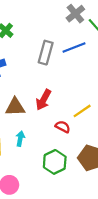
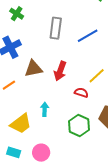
blue line: (74, 48) -> (88, 36), moved
brown triangle: (15, 107) -> (33, 69), moved

